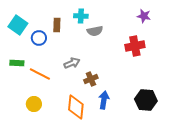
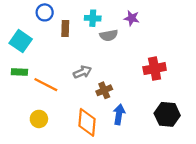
purple star: (144, 16) -> (132, 18), moved
cyan square: (18, 25) -> (21, 41), moved
blue circle: (39, 38) -> (45, 12), moved
red cross: (135, 46) -> (155, 69), moved

